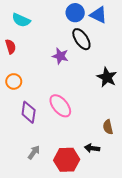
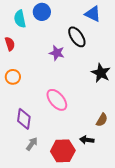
blue circle: (75, 13) -> (42, 12), moved
cyan semicircle: (21, 20) -> (20, 19), turned 54
purple diamond: (29, 112) -> (24, 119), moved
brown semicircle: (108, 127) -> (102, 120), turned -136

